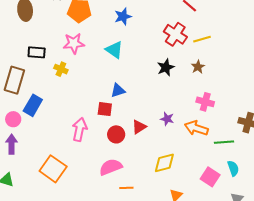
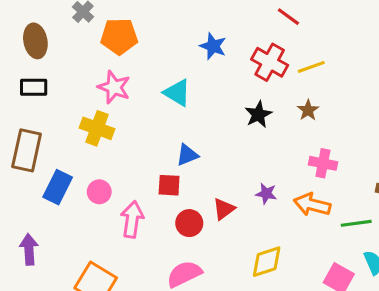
blue star: (123, 16) -> (213, 46), moved, turned -30
pink star: (74, 43) -> (114, 87), turned 30
black rectangle: (37, 52) -> (34, 87), moved
yellow cross: (61, 69) -> (97, 128), size x1.5
pink circle: (13, 119) -> (99, 192), moved

